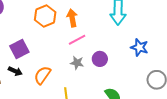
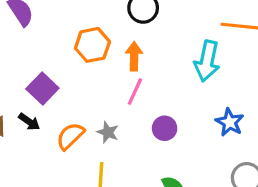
pink line: (77, 40) -> (135, 92), turned -48
purple square: (19, 49) -> (42, 89), turned -30
gray star: (77, 63) -> (108, 132), moved

